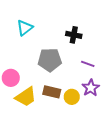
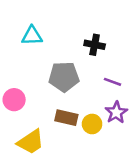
cyan triangle: (25, 28) -> (32, 36), turned 36
yellow trapezoid: (26, 97) -> (31, 142), moved

